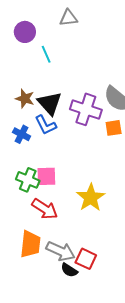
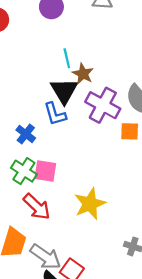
cyan line: (46, 54) -> (67, 58), moved
brown star: (25, 99) -> (83, 74), moved
blue cross: (22, 134) -> (26, 134), moved

